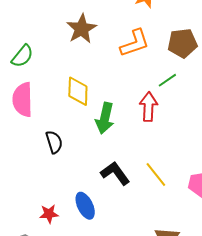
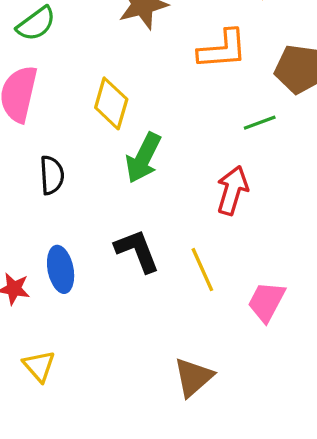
red arrow: (149, 107) -> (232, 190), moved
blue ellipse: (85, 206) -> (61, 269), moved

